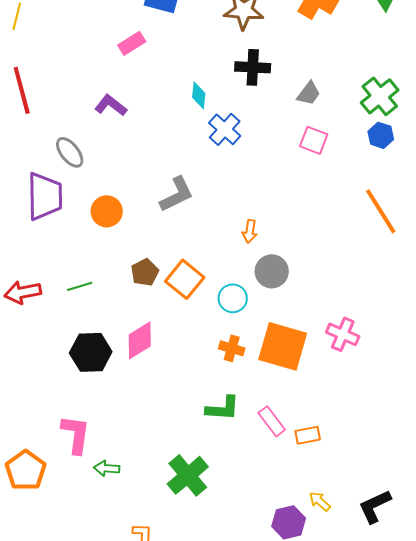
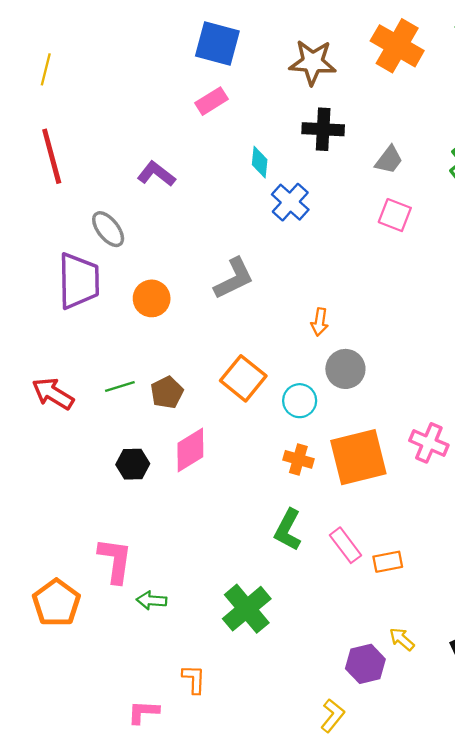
pink rectangle: (132, 43) -> (211, 101), moved
brown pentagon: (145, 272) -> (167, 392), moved
red arrow: (23, 292) -> (53, 394), turned 42
orange square: (283, 346) -> (358, 457), turned -30
black hexagon: (91, 352) -> (133, 464), size x0.7
green L-shape: (223, 408) -> (288, 530), turned 114

